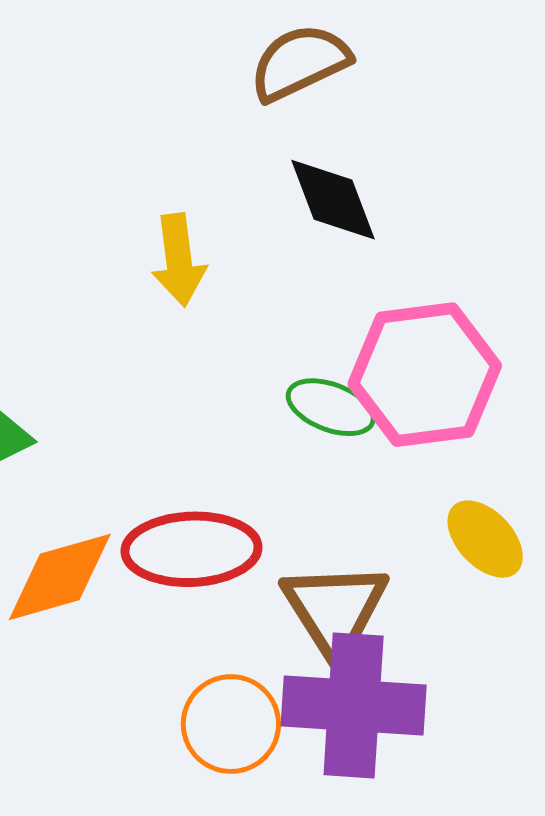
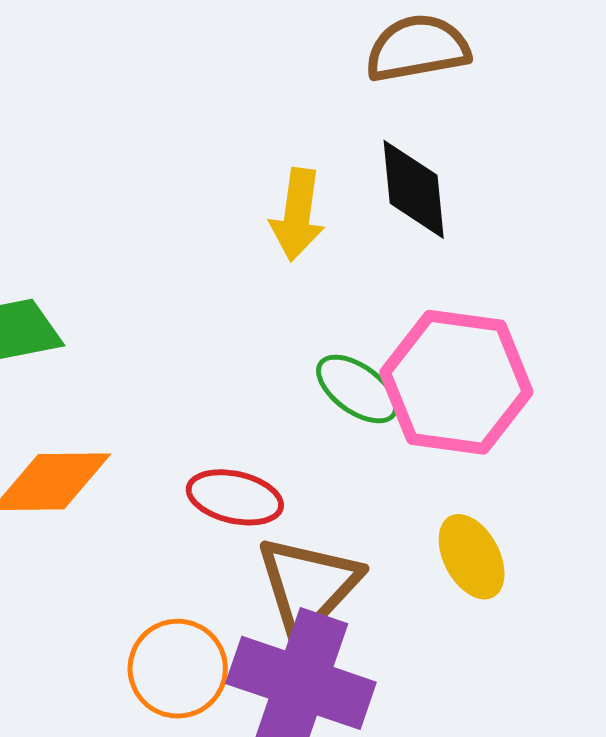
yellow arrow: (179, 260) -> (297, 215), moved
red ellipse: (191, 549) -> (235, 497), moved, size x0.7

